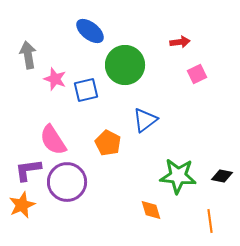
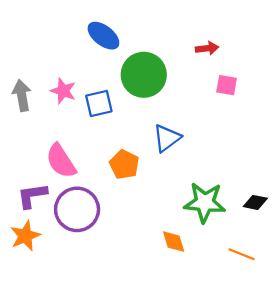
gray arrow: (28, 55) -> (22, 95), moved
pink square: (197, 74) -> (227, 85), turned 36
orange line: (210, 221) -> (242, 254), turned -60

